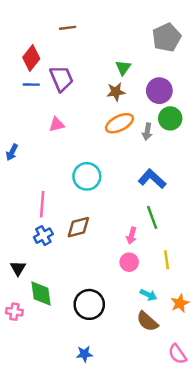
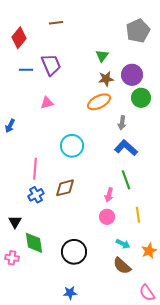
red diamond: (31, 58) -> (19, 38), moved
brown star: (116, 92) -> (106, 79), moved
gray arrow: (147, 132) -> (122, 123), moved

